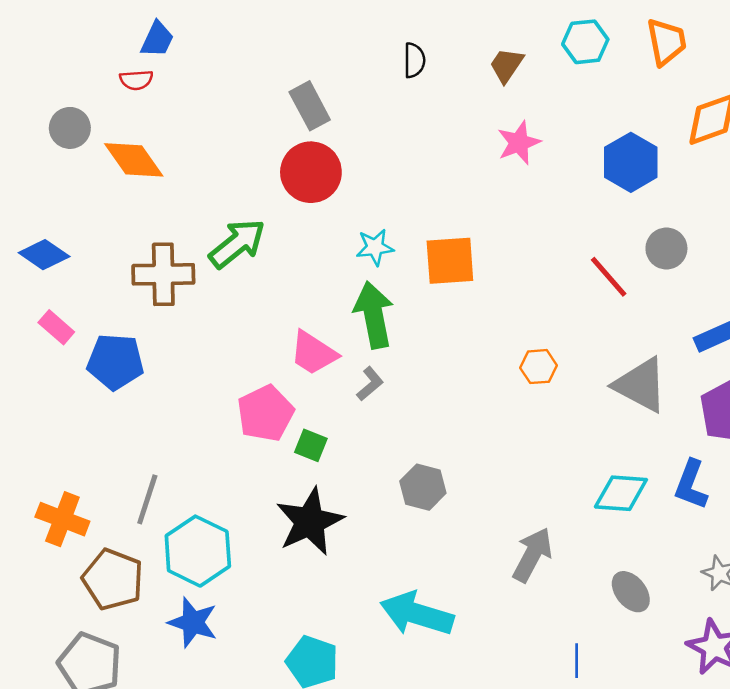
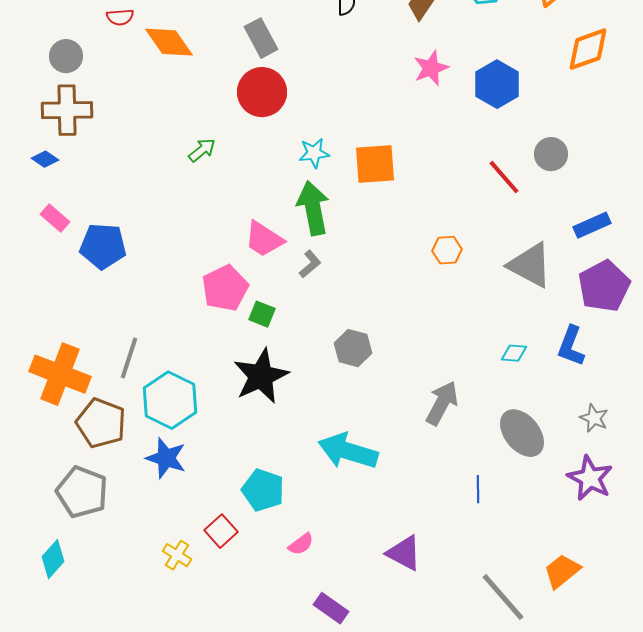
orange diamond: (134, 160) -> (169, 42), moved
blue hexagon: (631, 162) -> (497, 84), moved
green arrow: (237, 244) -> (202, 150), size x0.6
blue diamond: (44, 255) -> (45, 159), size x0.7
brown cross: (163, 274) -> (67, 110), moved
cyan diamond: (621, 493) -> (514, 353), size x0.6
orange cross: (62, 519) -> (60, 374), size x1.4
gray ellipse: (631, 592) -> (522, 433), size x1.4

